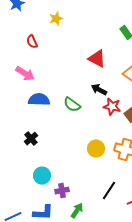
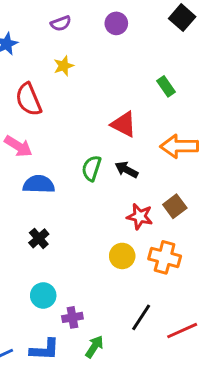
red semicircle: (32, 42) -> (29, 99), size x1.6
green semicircle: (72, 105) -> (91, 168), moved, turned 72
red star: (112, 107) -> (140, 216), moved
black cross: (31, 139) -> (39, 238), moved

